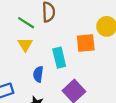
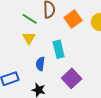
orange square: (86, 43) -> (73, 19), moved, turned -30

